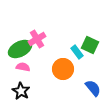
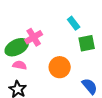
green square: (90, 45) -> (87, 43), turned -36
cyan rectangle: (77, 52) -> (74, 23), moved

